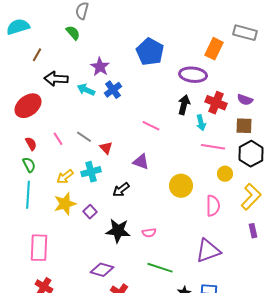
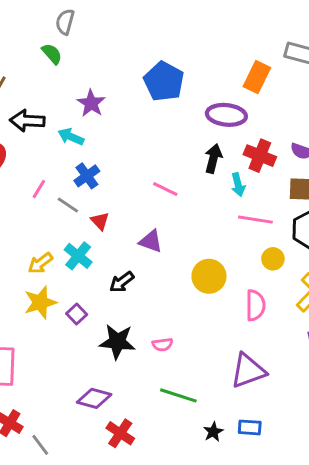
blue cross: (113, 90) -> (87, 176), moved
pink line: (58, 139) -> (39, 189), moved, turned 64
cyan cross: (91, 172) -> (78, 256), turned -36

